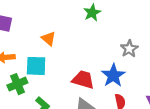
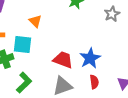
gray star: (129, 49) -> (112, 14), moved

